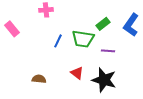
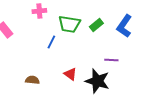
green trapezoid: (83, 39) -> (69, 24), moved
purple line: (108, 51) -> (111, 60), moved

